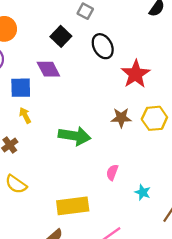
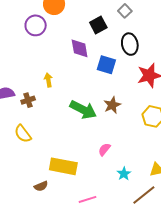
blue square: (21, 88) -> (106, 65), moved
brown star: (121, 118) -> (112, 105), moved, turned 30

